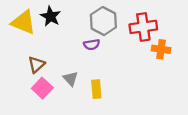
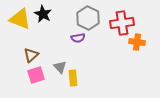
pink square: (42, 88) -> (36, 75), turned 30
yellow rectangle: (96, 89) -> (73, 78), moved

